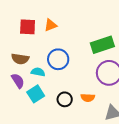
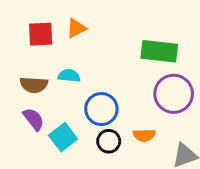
green rectangle: (102, 45) -> (159, 51), turned 30
blue circle: (58, 59) -> (101, 109), moved
cyan semicircle: (38, 72) -> (69, 76), moved

